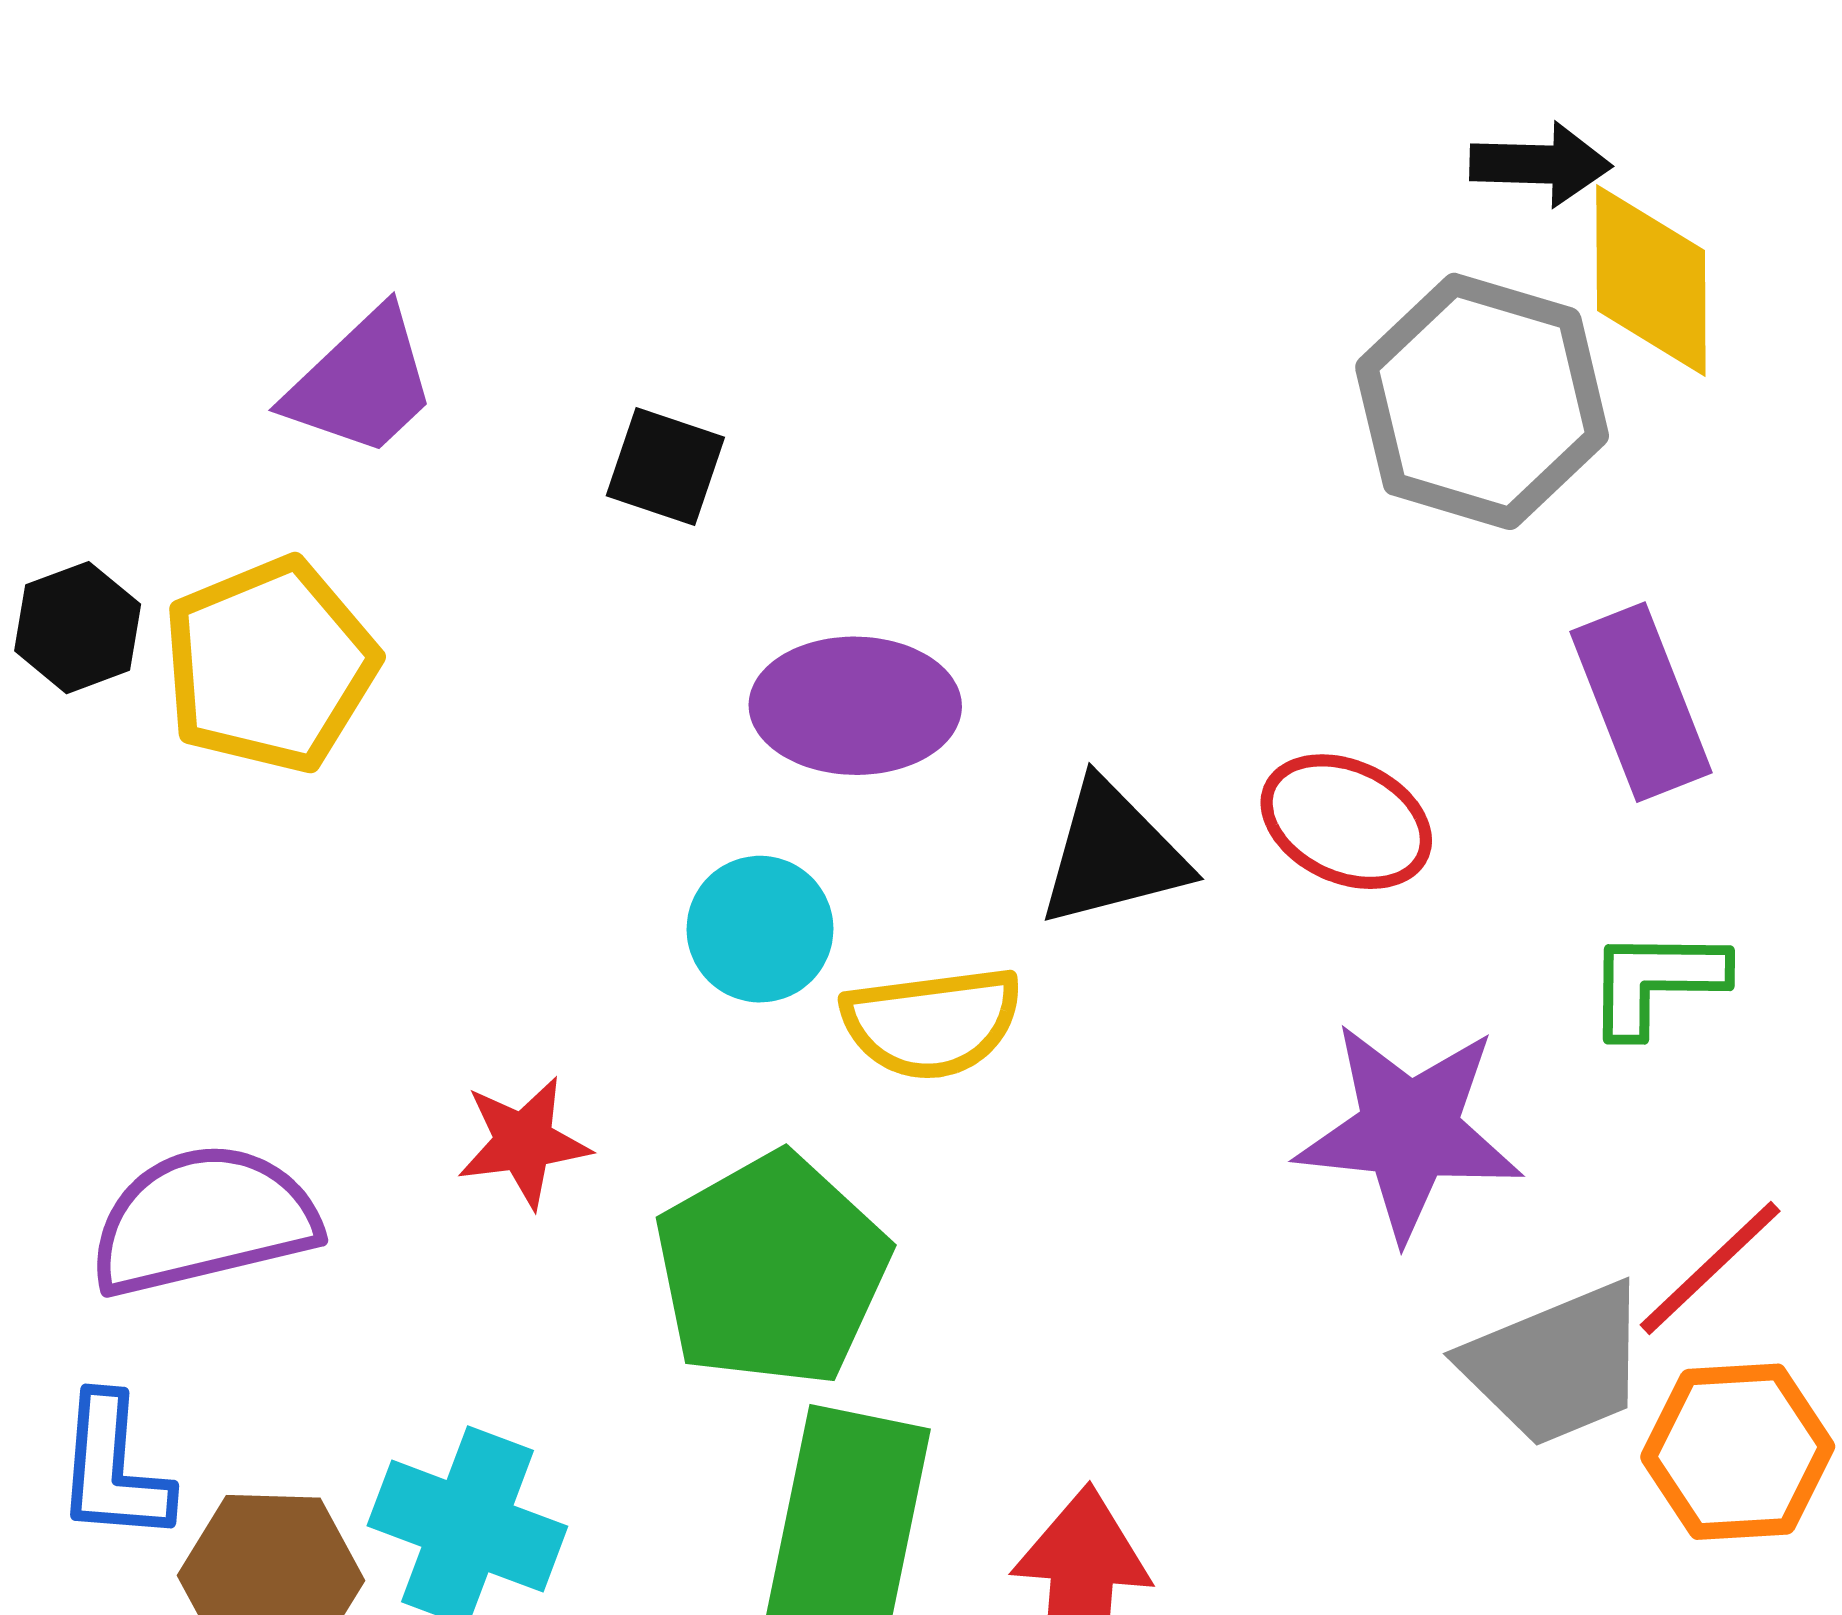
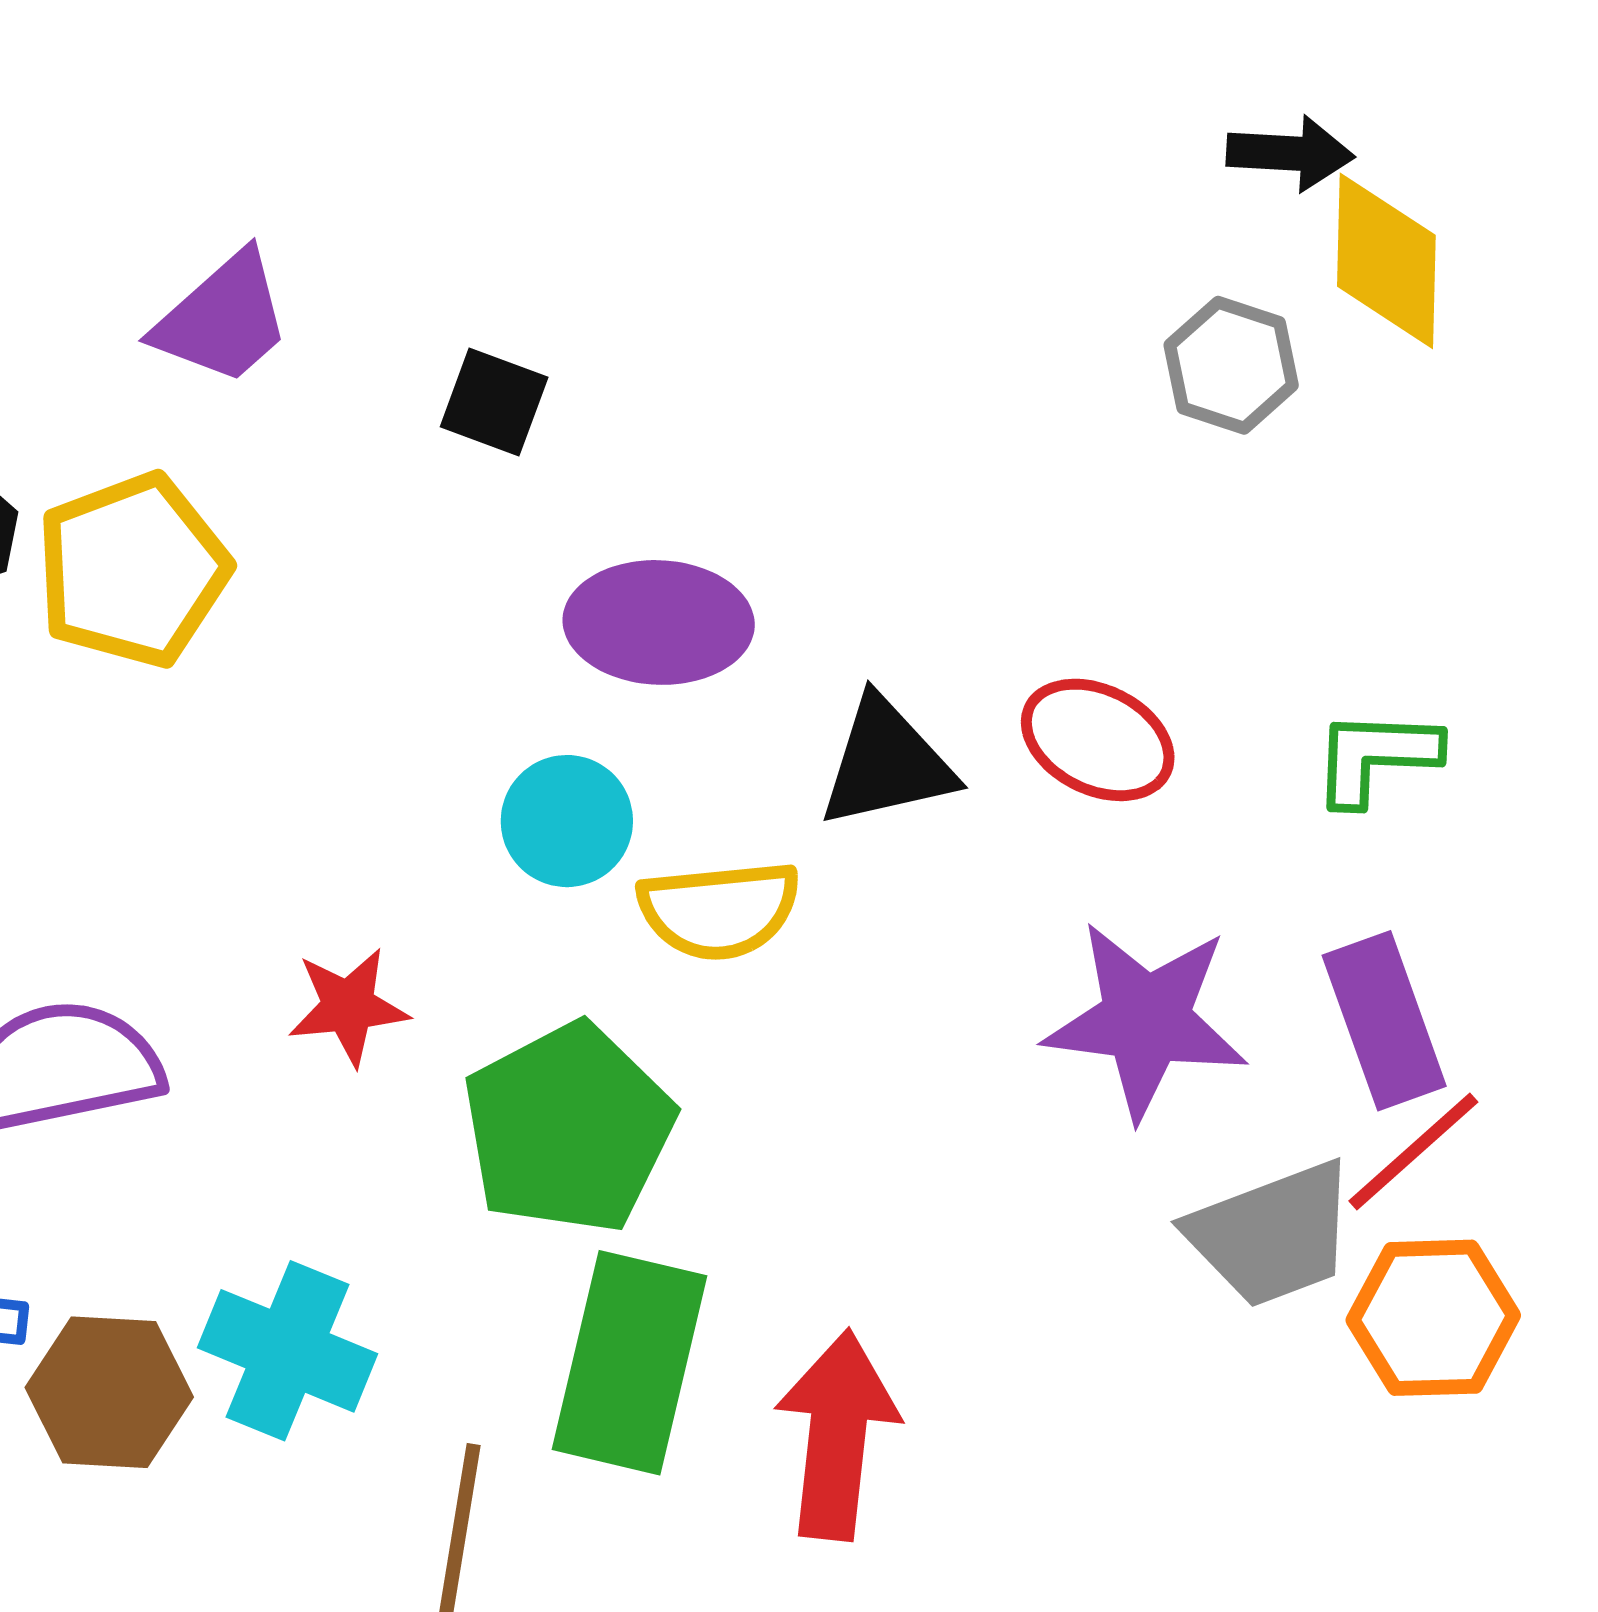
gray hexagon: (1482, 401) -> (1231, 365), size x0.6
purple rectangle: (1641, 702) -> (1384, 1021), moved
green L-shape: (1656, 982) -> (1376, 757), moved

